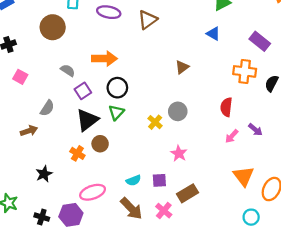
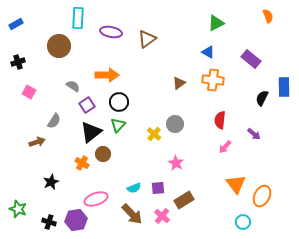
orange cross: (245, 71) -> (213, 80), moved
purple arrow: (255, 130) -> (254, 134), moved

